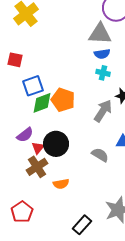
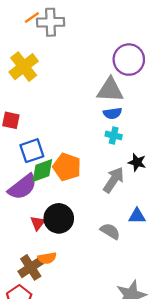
purple semicircle: (25, 135) -> (23, 187), moved, size x1.5
brown cross: (37, 167) -> (31, 267), moved
orange semicircle: (61, 184) -> (47, 258), moved

